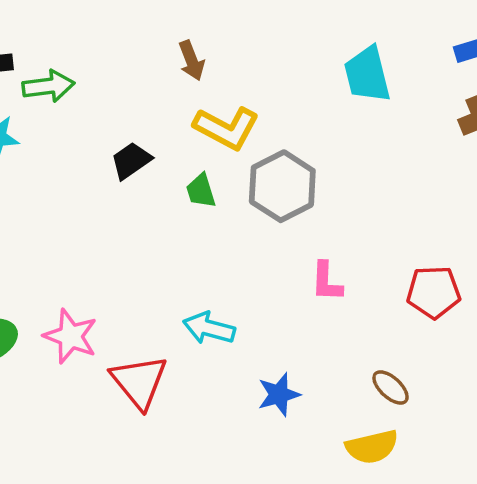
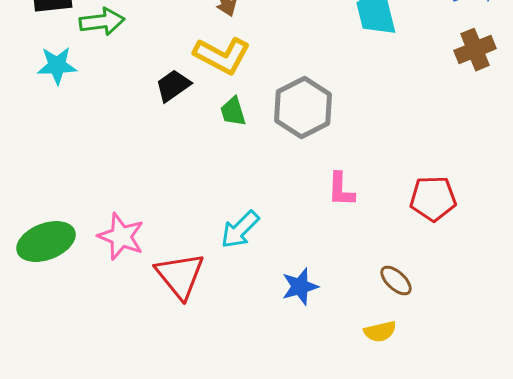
yellow L-shape: (226, 128) -> (222, 56), moved
cyan arrow: (209, 328) -> (240, 230), turned -60
yellow semicircle: (372, 447) -> (380, 332), size x0.7

